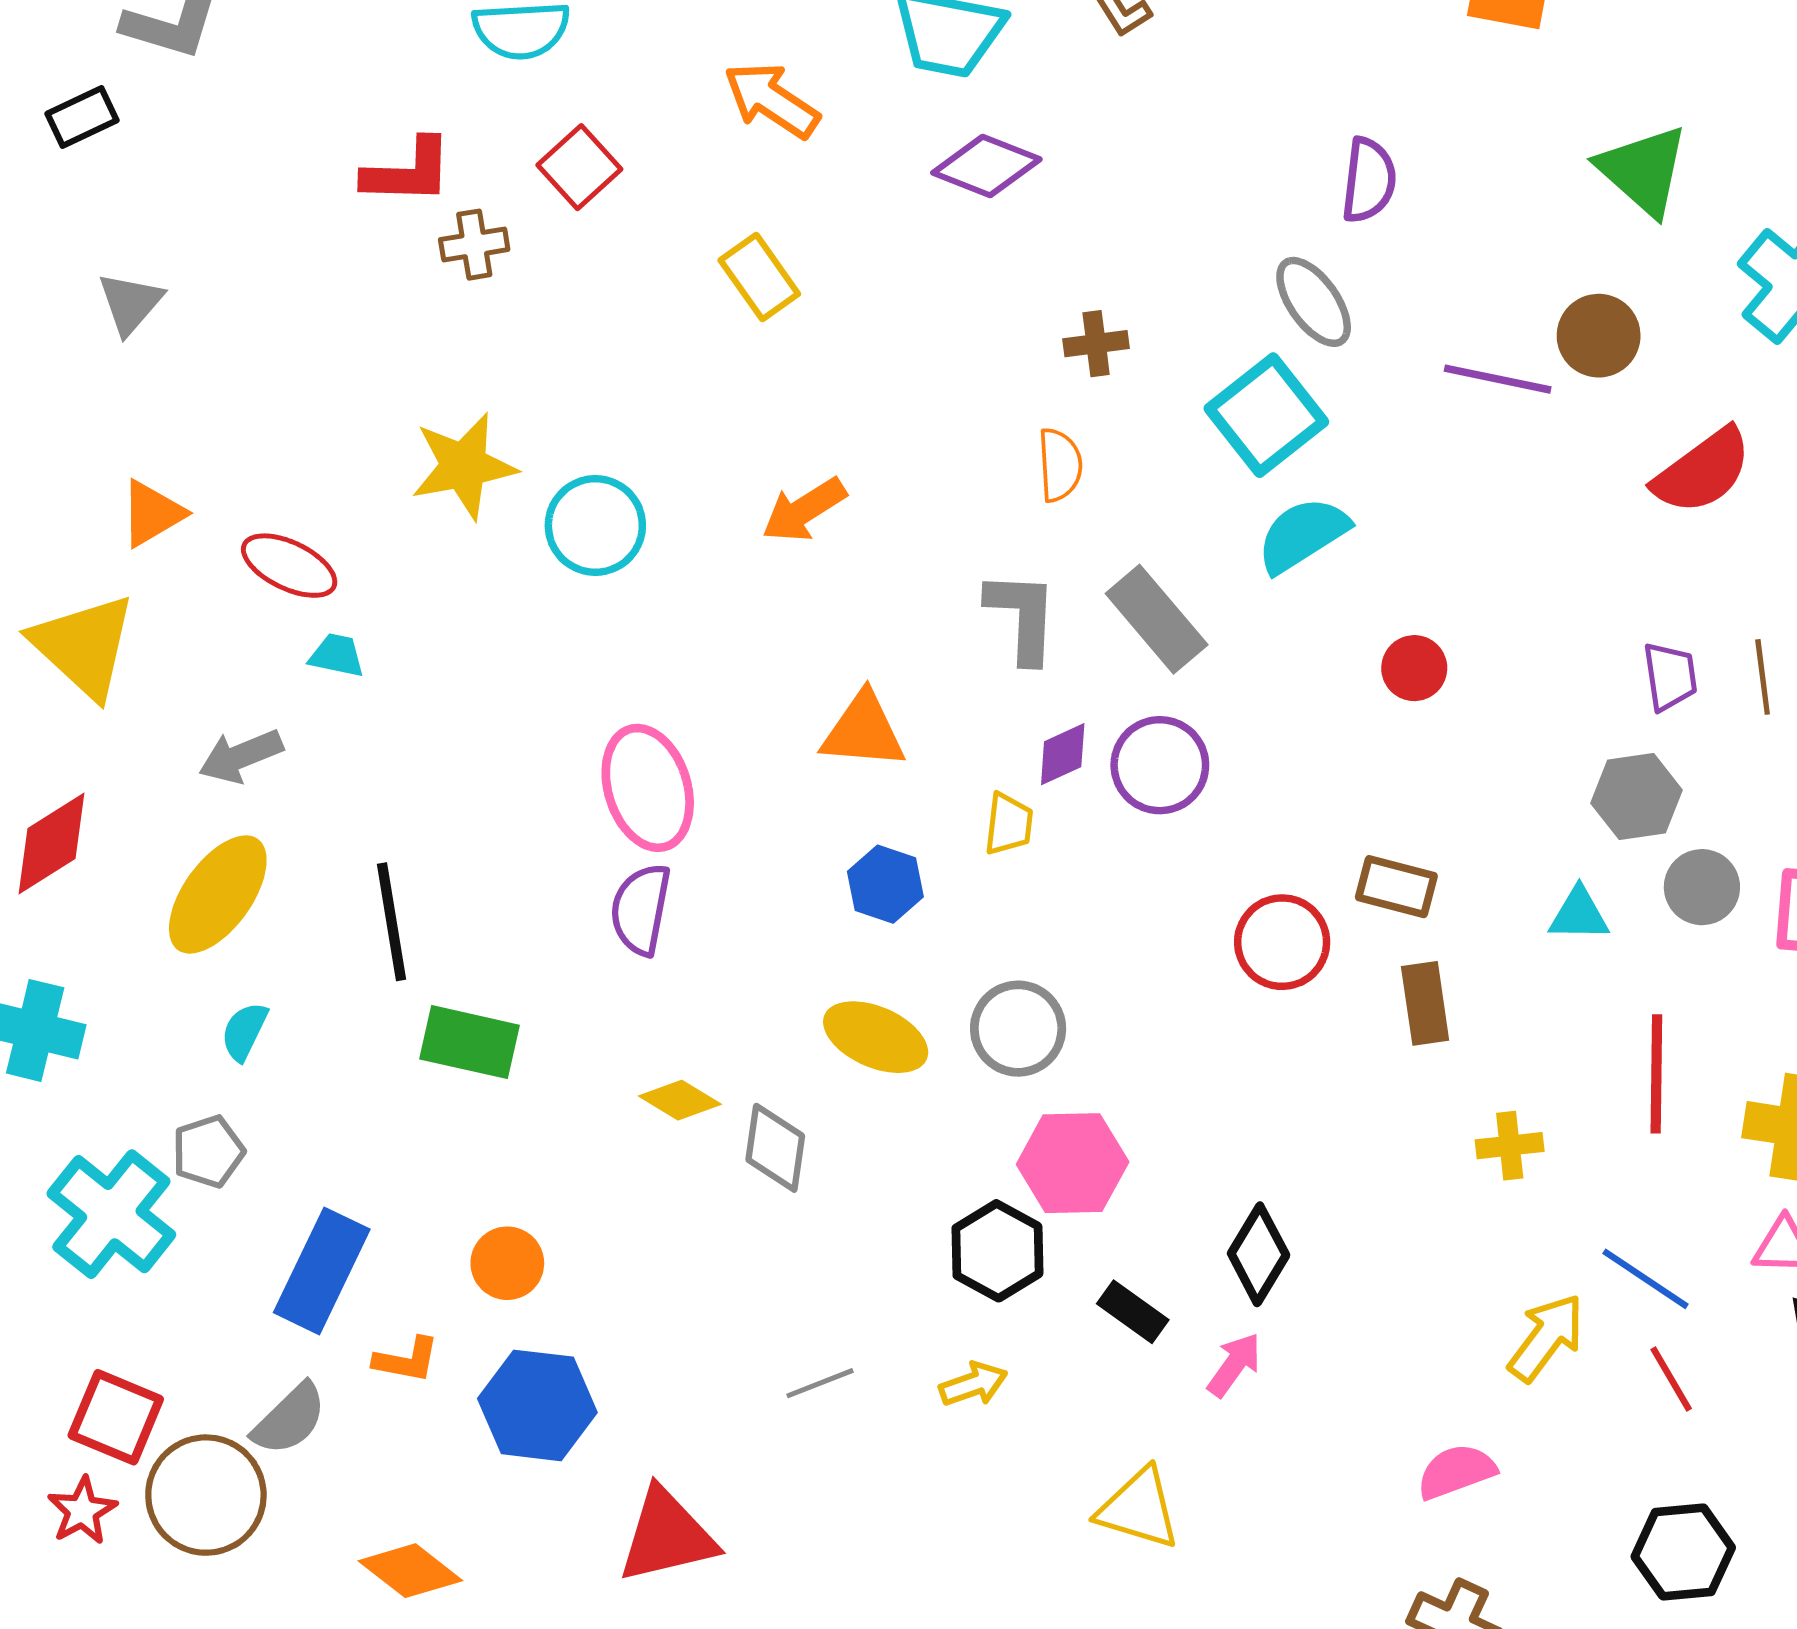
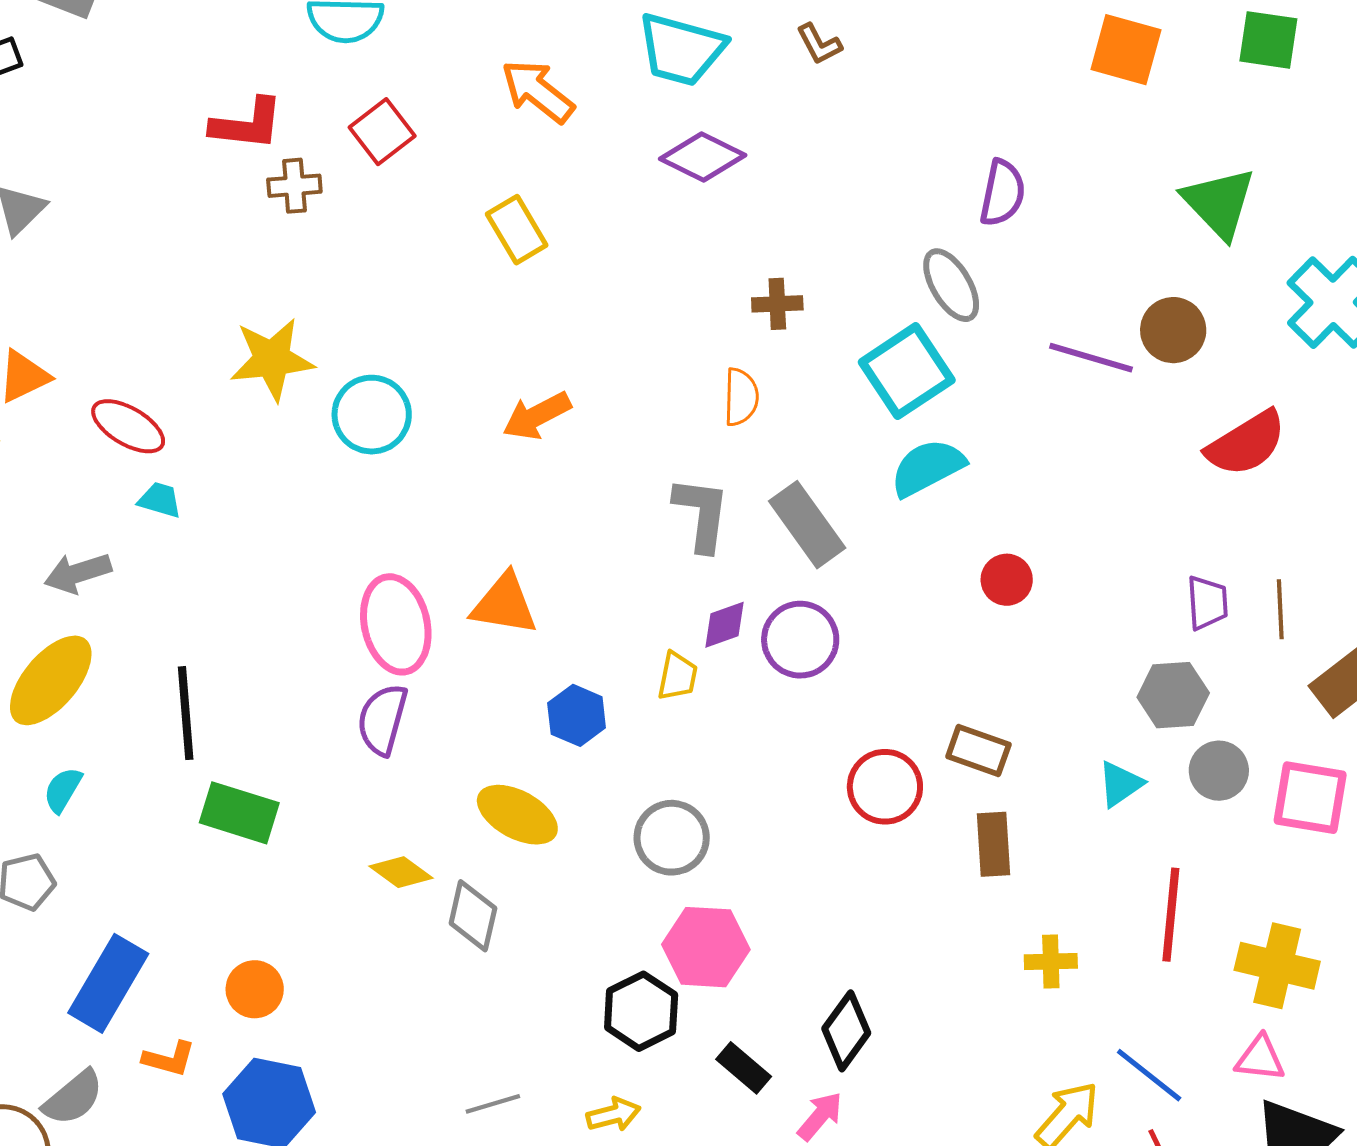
orange triangle: (863, 731) -> (504, 604), moved
cyan triangle: (1579, 914) -> (1120, 784), turned -40
yellow ellipse: (876, 1037) -> (517, 815), moved

